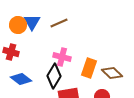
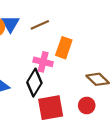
orange rectangle: (89, 68) -> (64, 48), moved

